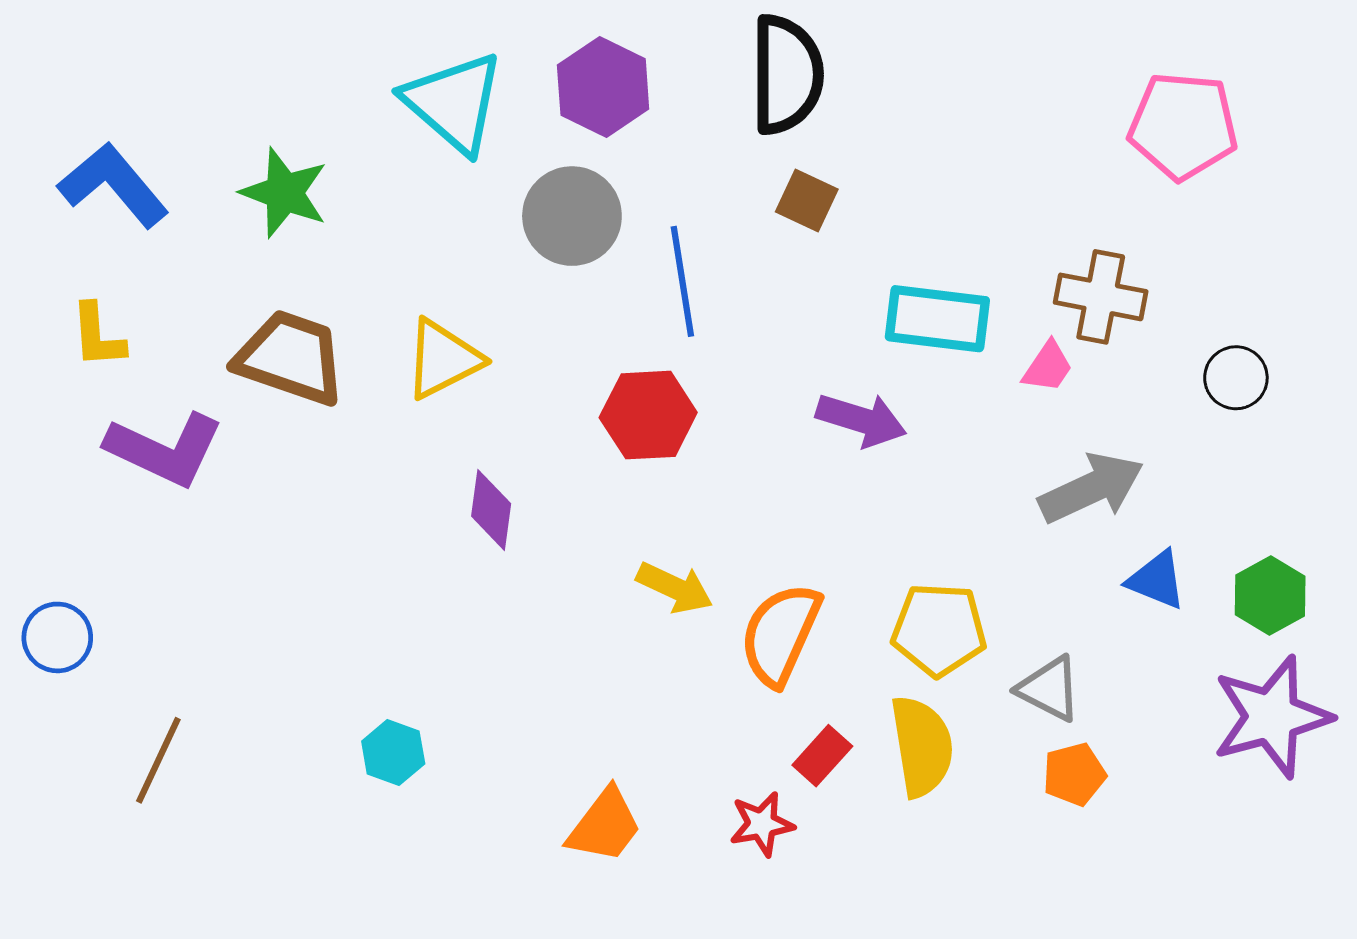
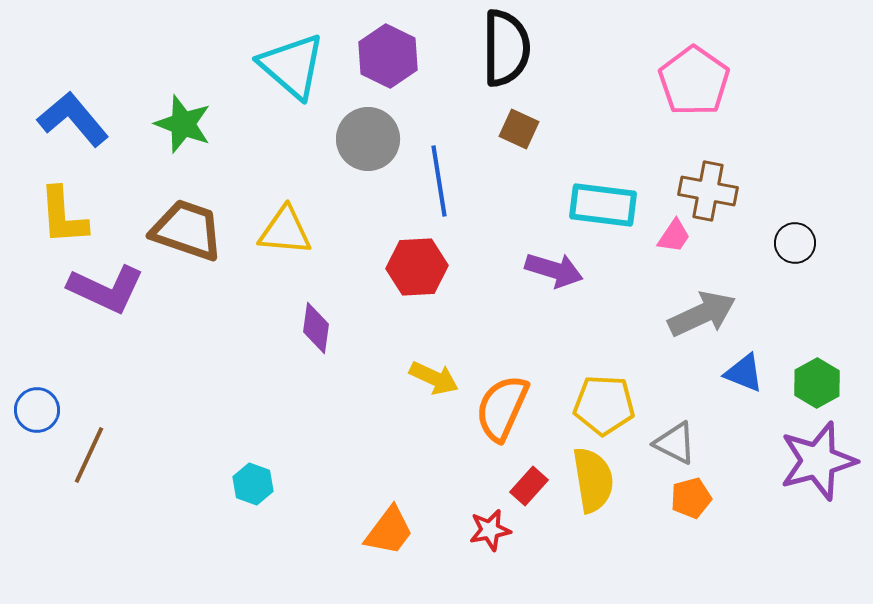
pink pentagon: (1183, 126) -> (694, 81), moved, turned 30
yellow L-shape: (98, 336) -> (63, 216), size x1.4
yellow triangle: (443, 359) -> (285, 231), turned 32
brown line: (158, 760) -> (89, 455), moved

